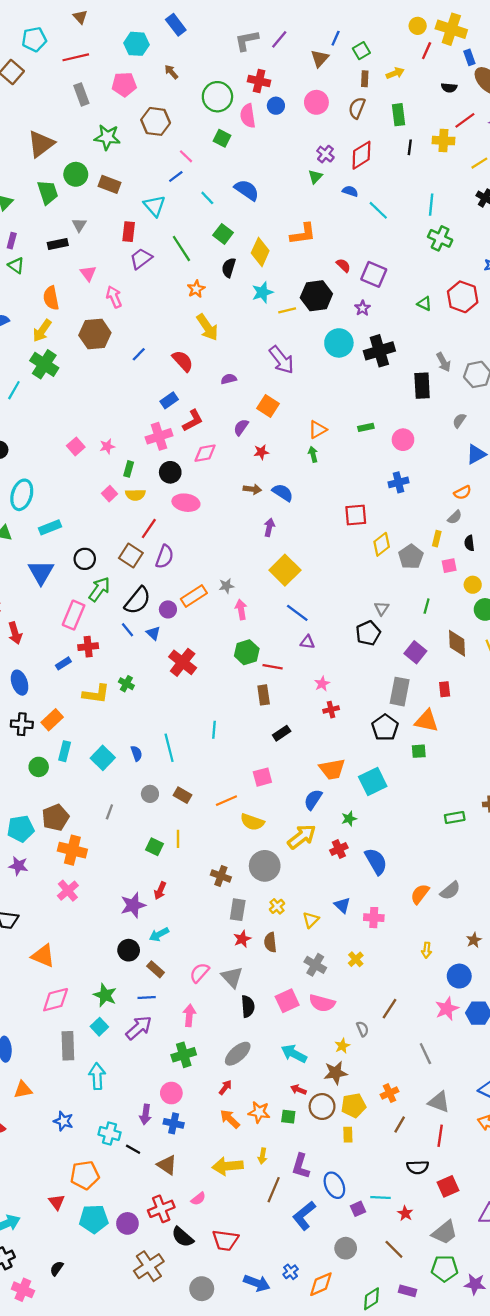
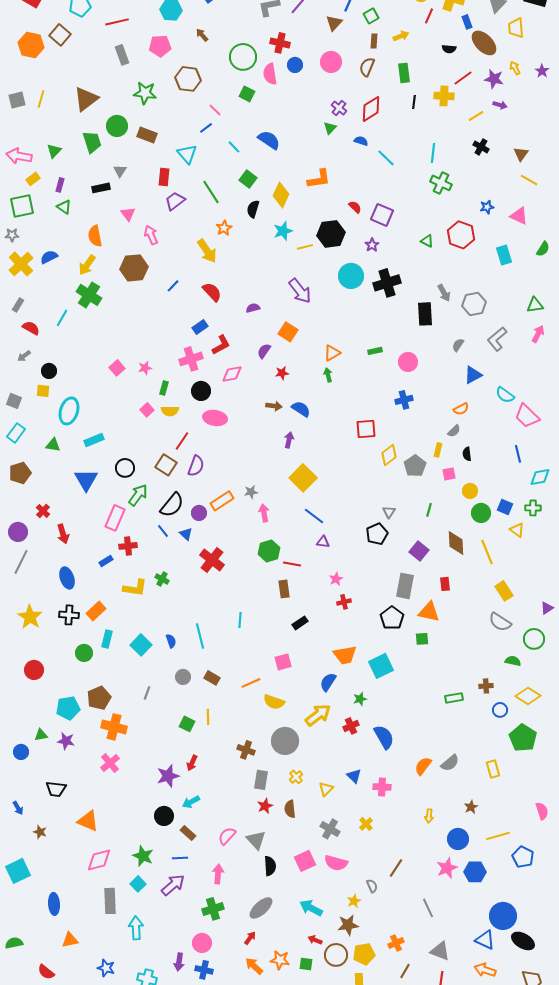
yellow arrow: (207, 327) -> (207, 251), moved

